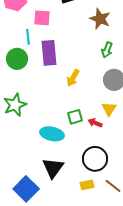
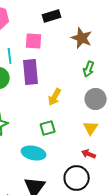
pink square: (42, 18) -> (34, 41), moved
green square: (75, 117) -> (48, 128), moved
red arrow: (95, 123) -> (89, 154), moved

